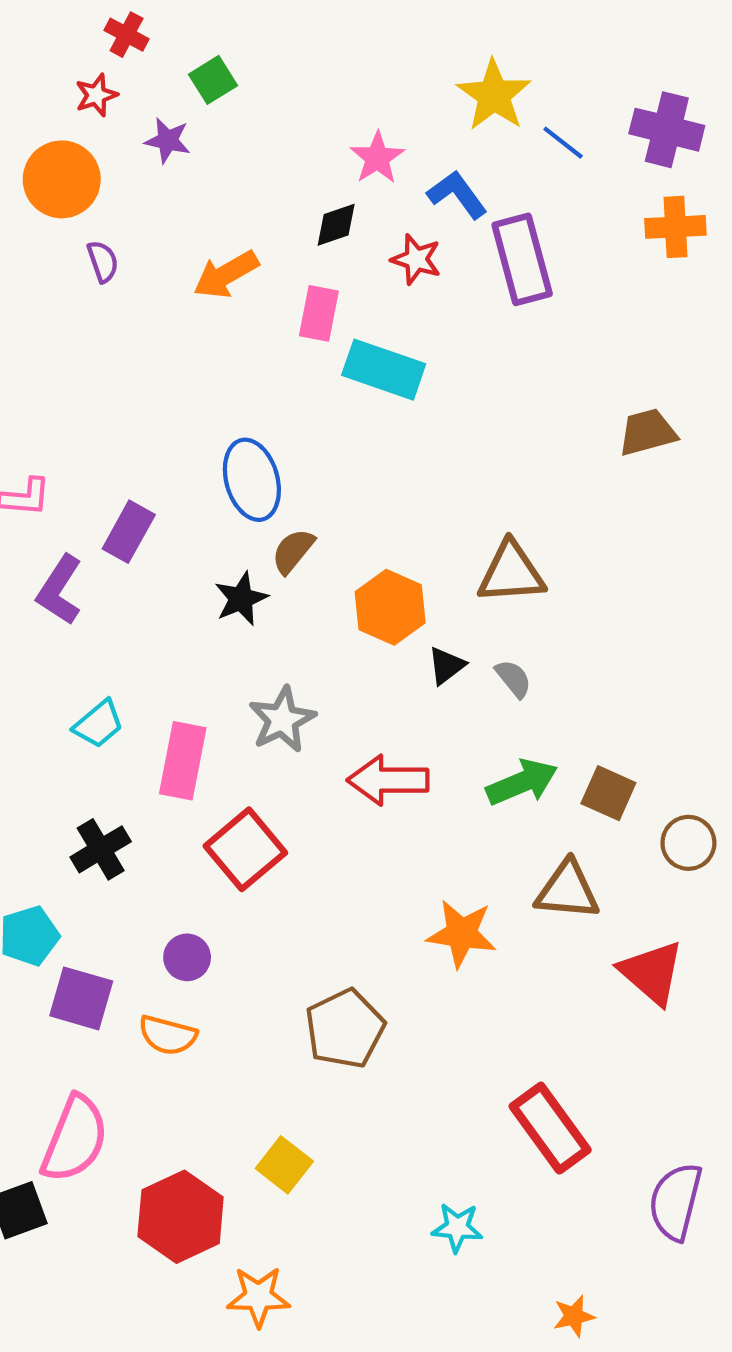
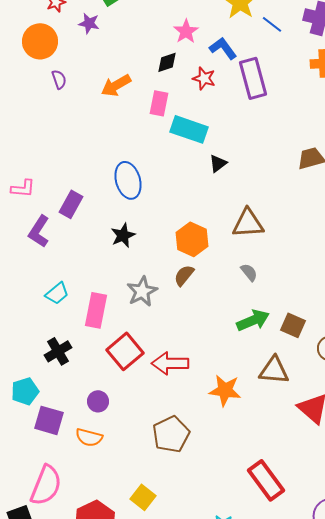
brown semicircle: (293, 551) -> (184, 275), moved
black triangle: (446, 666) -> (218, 163), moved
red arrow: (388, 780) -> (170, 363), moved

